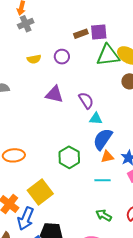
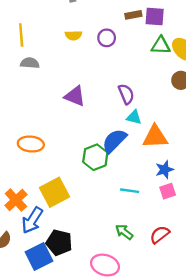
green triangle: (108, 55) -> (161, 46), size x0.7
purple triangle: (54, 94) -> (75, 96), moved
blue semicircle: (103, 139) -> (114, 141), moved
orange triangle: (107, 157) -> (155, 137), moved, size x1.6

